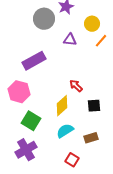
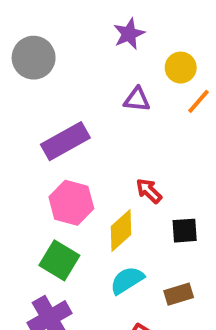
gray circle: (44, 19) -> (34, 58), moved
pink hexagon: (19, 92) -> (71, 203), moved

